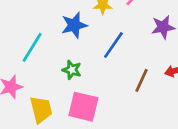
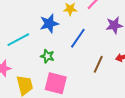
cyan line: (32, 47) -> (18, 40), turned 30

